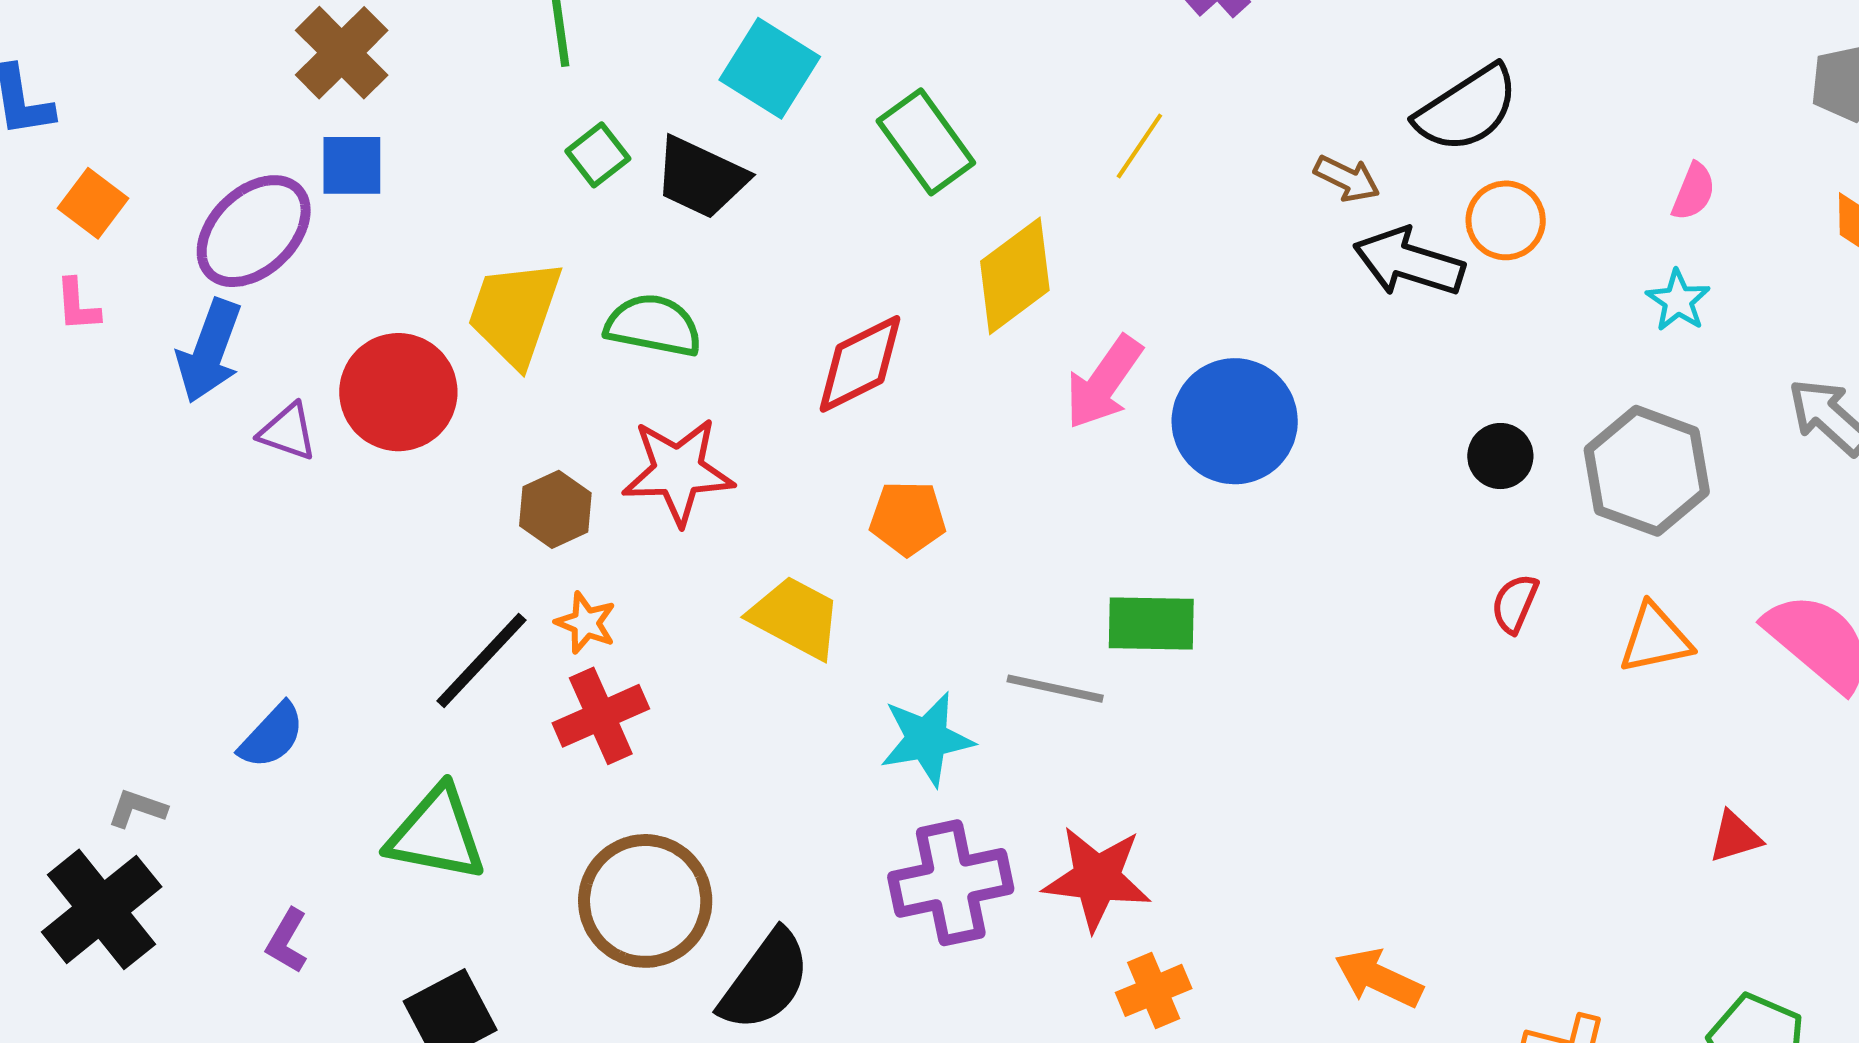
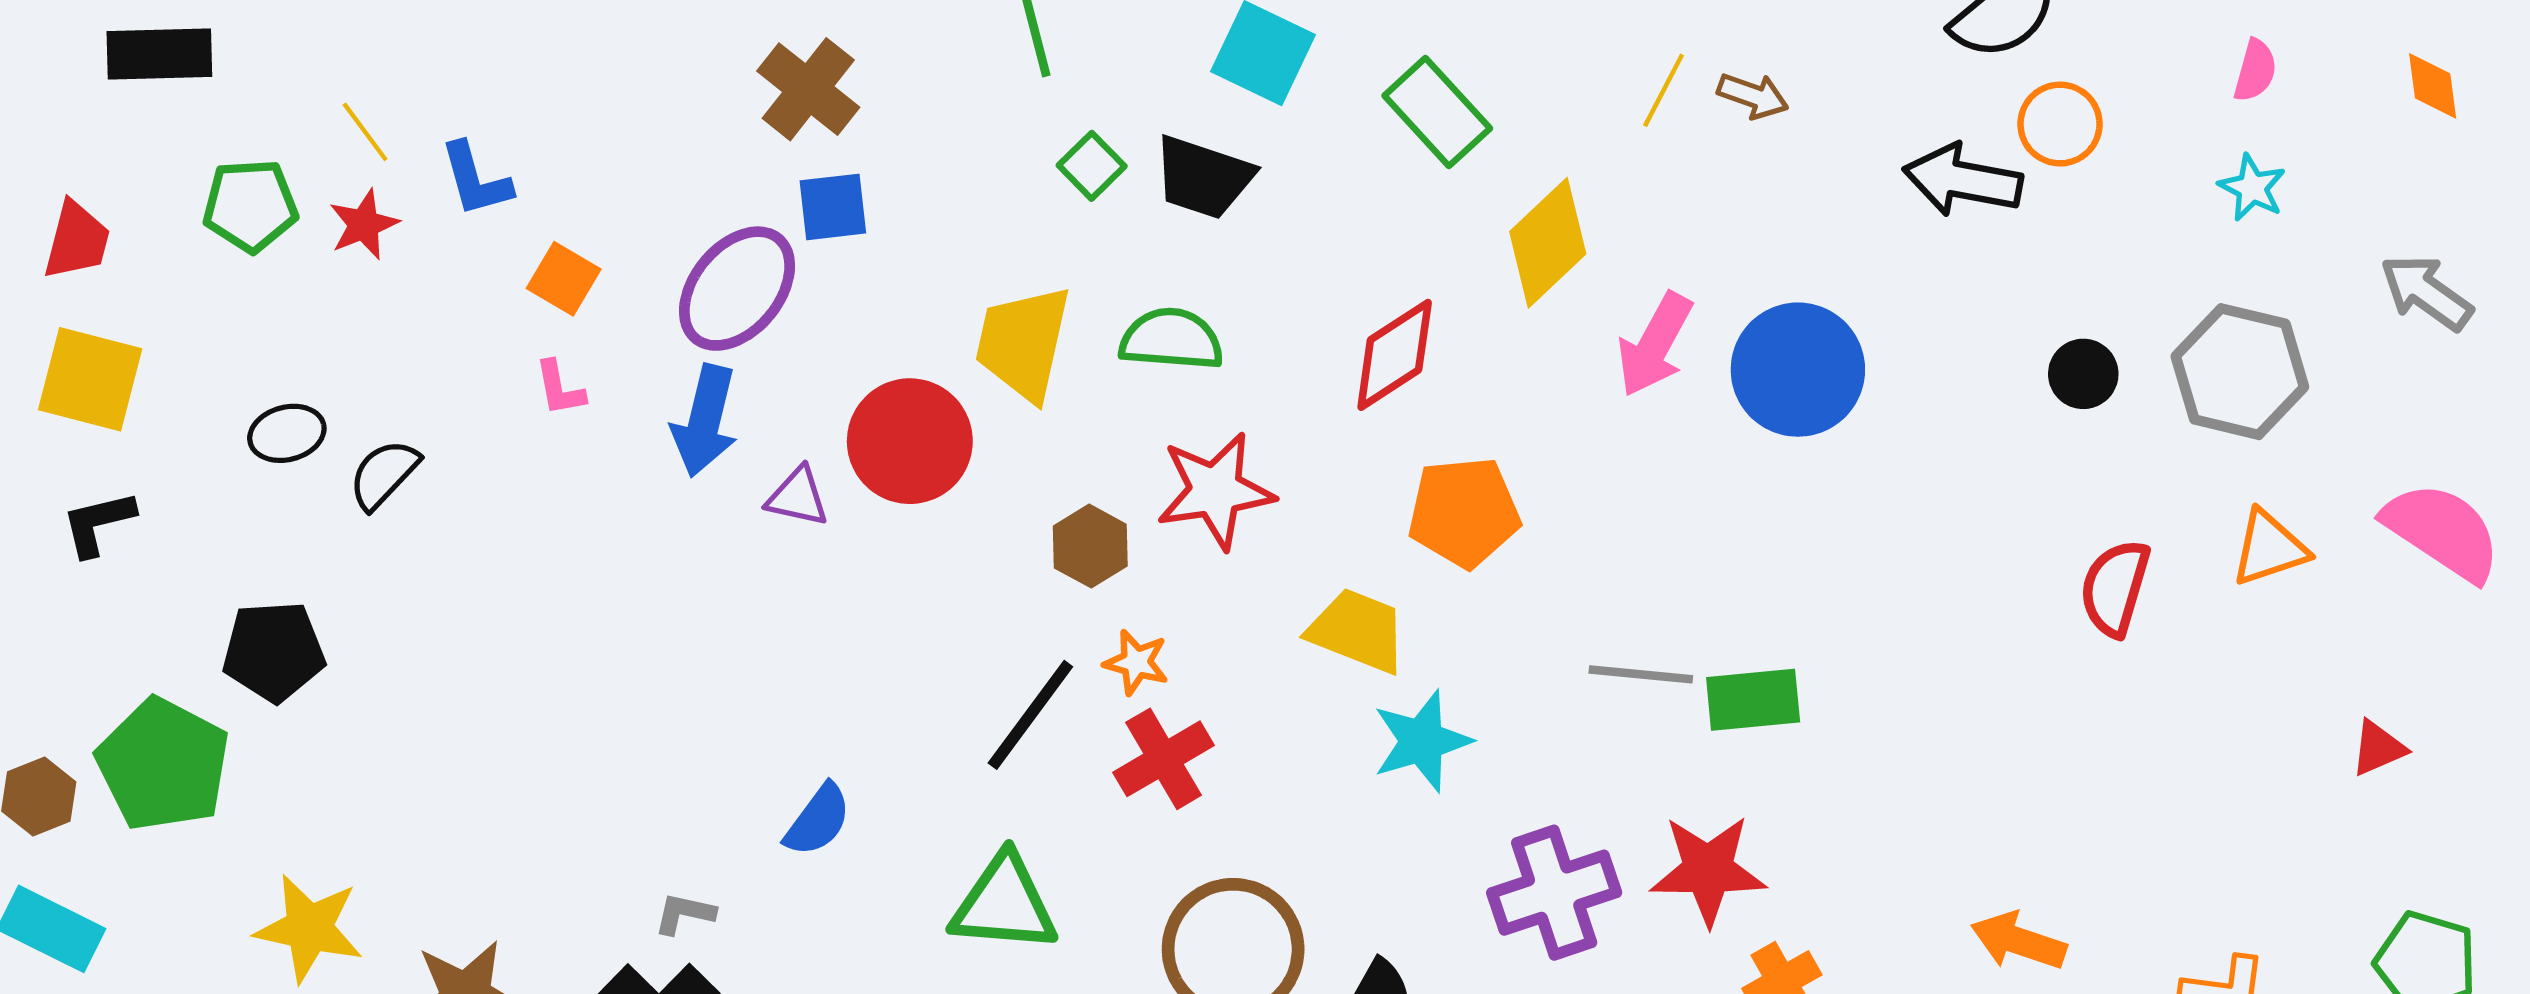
brown arrow: (1347, 179) -> (1753, 96), moved
orange pentagon: (908, 518) -> (1464, 512), size x1.4
red semicircle: (1515, 604) -> (2115, 588), moved, size x1.5
green rectangle: (1151, 623) -> (1753, 700), moved
cyan star: (927, 739) -> (1422, 741), moved

